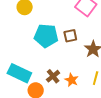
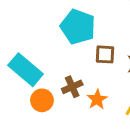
brown square: (70, 36) -> (105, 54), moved

